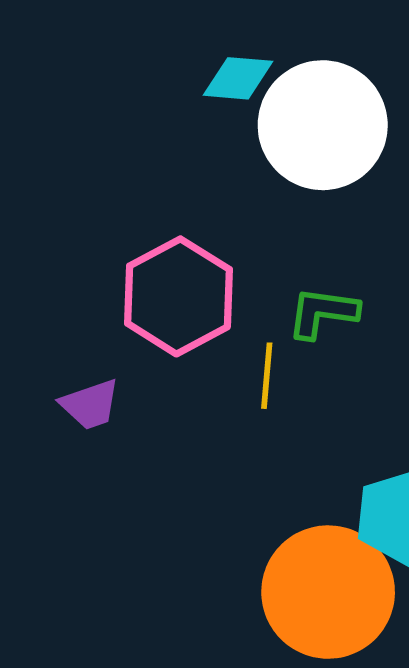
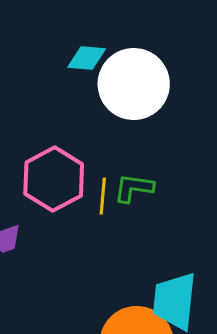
yellow line: (267, 376) -> (103, 196), moved

